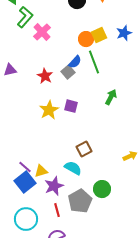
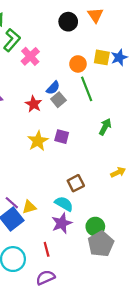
yellow square: (99, 35) -> (102, 57), moved, turned 35
blue semicircle: (75, 62) -> (53, 88), moved
yellow arrow: (130, 156) -> (118, 172), moved
purple star: (54, 186) -> (62, 223), moved
gray pentagon: (80, 201) -> (101, 244), moved

